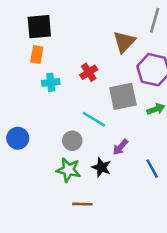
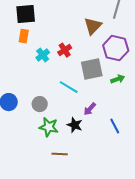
cyan cross: (51, 82) -> (43, 55), moved, turned -32
gray circle: (72, 141) -> (40, 104), moved

